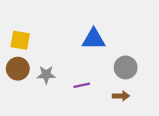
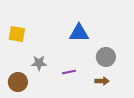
brown circle: (18, 69) -> (18, 82), moved

